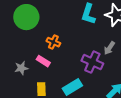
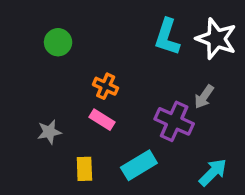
green circle: (26, 17) -> (58, 42), size x0.6
pink rectangle: (43, 61) -> (102, 120), moved

